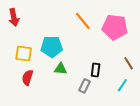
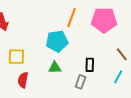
orange line: (83, 21) -> (72, 17), turned 66
cyan pentagon: (52, 47) -> (57, 41), moved

